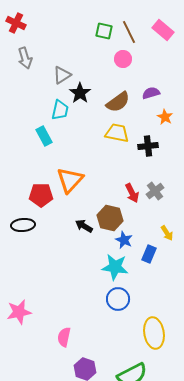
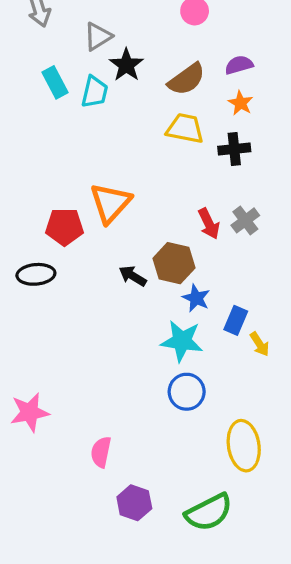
orange star: (165, 117) -> (241, 103), moved
cyan rectangle: (44, 136) -> (55, 82), moved
yellow arrow: (167, 233) -> (260, 344), moved

